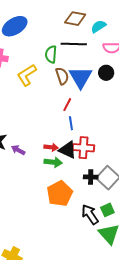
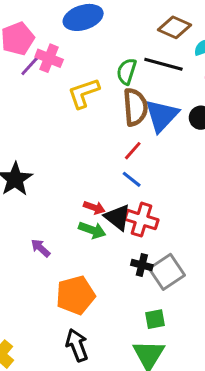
brown semicircle: (62, 76) -> (135, 107), size x1.4
blue line: (71, 123) -> (132, 179), turned -56
purple arrow: (18, 150) -> (41, 248), moved
orange pentagon: (60, 194) -> (75, 295), moved
black arrow: (90, 214) -> (77, 345), moved

